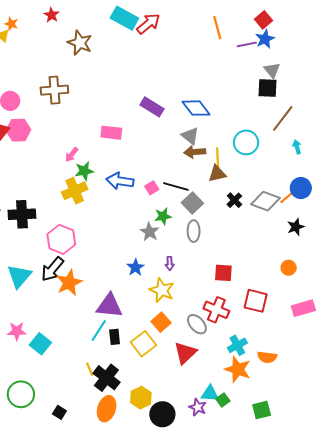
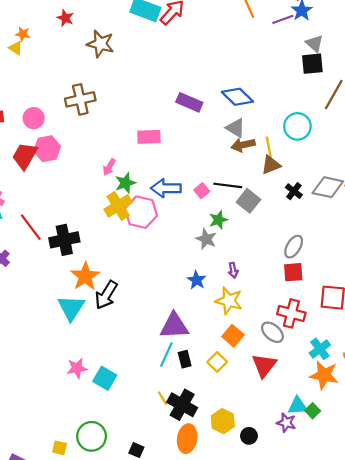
gray ellipse: (194, 231) -> (294, 247), moved, turned 40
pink hexagon: (61, 239) -> (141, 212), moved
orange star: (69, 283) -> (85, 276), moved
yellow square: (143, 344) -> (217, 362), size x0.7
black circle: (162, 414) -> (249, 436), size x0.6

